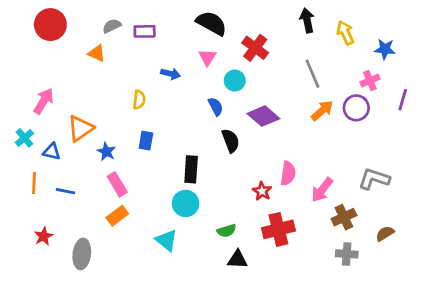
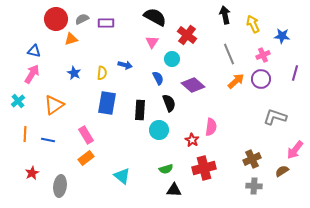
red circle: (50, 25) -> (56, 19), moved
orange triangle: (97, 53) -> (71, 39), turned -40
blue arrow: (171, 74) -> (125, 65), moved
pink cross: (370, 81) -> (263, 55), moved
orange triangle: (80, 128) -> (54, 105), moved
blue rectangle: (146, 141) -> (107, 103), size x1.6
blue triangle: (52, 152) -> (34, 51), moved
blue star: (106, 152) -> (74, 73), moved
black rectangle: (191, 169) -> (140, 110), moved
gray L-shape: (374, 179) -> (275, 117), moved
pink arrow: (322, 190) -> (295, 150), moved
cyan circle: (186, 203) -> (159, 130), moved

